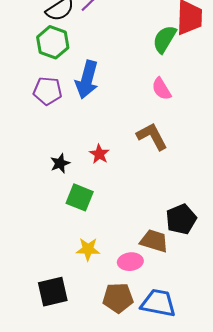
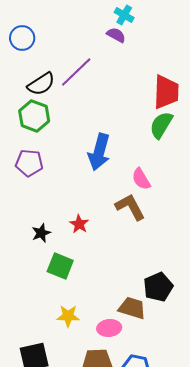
green semicircle: (164, 39) -> (161, 125), moved
blue arrow: (87, 80) -> (99, 152), moved
pink semicircle: (161, 89) -> (141, 179), moved

